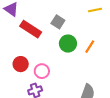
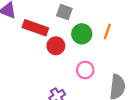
red circle: (21, 64) -> (56, 46), moved
pink circle: (42, 71) -> (85, 70), moved

